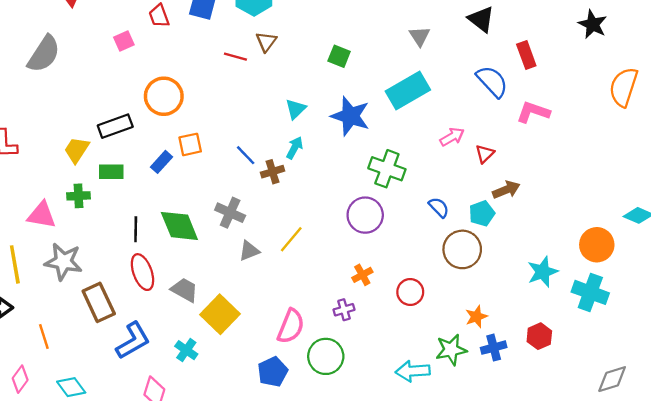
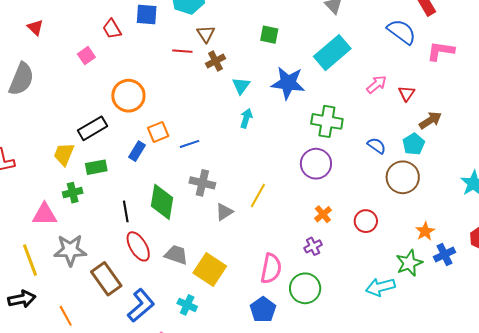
blue line: (246, 155) -> (189, 144), moved, turned -54
brown cross: (272, 172) -> (215, 61), moved
green diamond: (179, 226) -> (162, 202), turned 42

